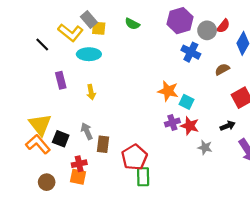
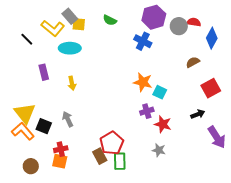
red semicircle: (223, 26) -> (194, 22), turned -120
blue cross: (191, 52) -> (143, 41), moved
red star: (190, 126) -> (163, 124), moved
brown rectangle: (103, 144) -> (100, 156), moved, turned -35
gray star: (205, 147) -> (159, 150), moved

